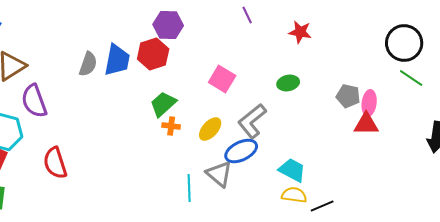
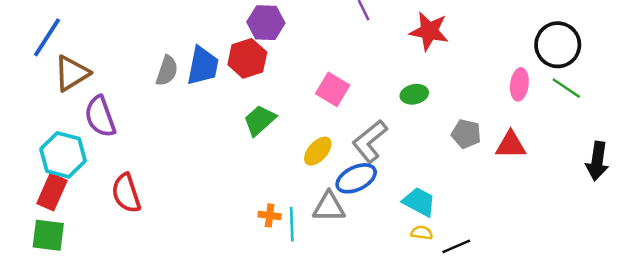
red star: (300, 32) -> (429, 31), size x1.4
gray pentagon: (348, 96) -> (466, 134), moved
pink ellipse: (369, 103) -> (519, 84), moved
orange cross: (171, 126) -> (270, 215), moved
gray triangle: (219, 174) -> (329, 207), turned -40
yellow semicircle: (294, 195) -> (422, 233), size x0.7

